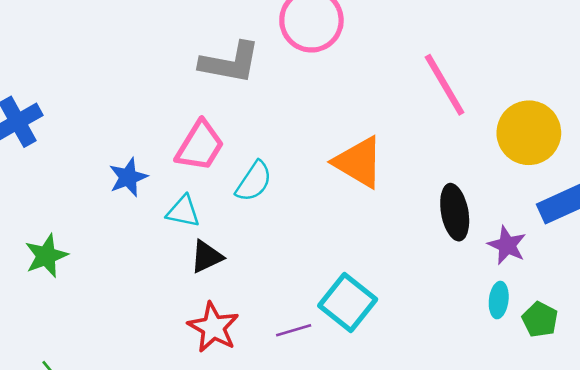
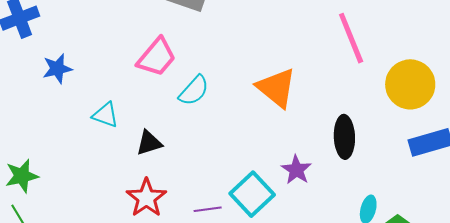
blue star: (128, 177) -> (57, 69), moved
cyan triangle: (183, 211) -> (105, 115), moved
purple star: (507, 245) -> (296, 170), moved
green star: (46, 256) -> (22, 176), moved

